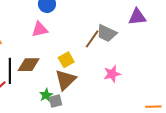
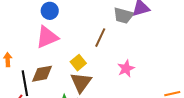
pink triangle: (40, 29) -> (47, 37), size x1.4
gray trapezoid: (107, 33) -> (123, 16), moved

